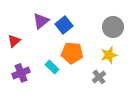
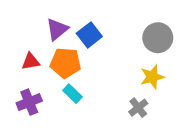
red triangle: (14, 41) -> (31, 61), moved, turned 32
orange pentagon: (72, 53) -> (66, 63), moved

